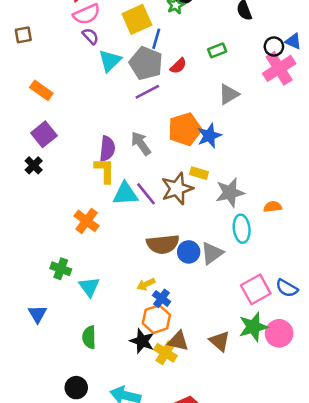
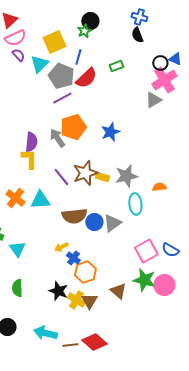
blue line: (156, 39) -> (78, 57), moved
cyan triangle: (110, 61) -> (39, 64), moved
red semicircle: (178, 66) -> (86, 78), size x1.6
gray triangle: (229, 94) -> (153, 100), moved
orange pentagon: (185, 129) -> (73, 127), moved
yellow rectangle: (199, 173) -> (102, 177), moved
cyan triangle: (125, 194) -> (40, 200), moved
orange hexagon: (156, 319) -> (85, 272), moved
green star: (253, 327) -> (144, 280), turned 30
brown triangle: (178, 341) -> (89, 301), moved, turned 48

